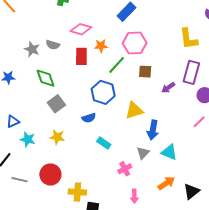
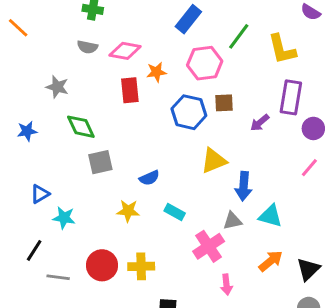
gray semicircle: (53, 45) -> (87, 47), moved
green line: (117, 65) -> (239, 36), moved
blue hexagon: (103, 92) -> (189, 112), moved
gray square: (56, 104) -> (100, 162), turned 30
yellow star: (57, 137) -> (128, 211), moved
gray triangle: (143, 153) -> (232, 221), turned 40
pink cross: (125, 169) -> (209, 246), size x1.5
yellow cross: (77, 192) -> (141, 266), moved

